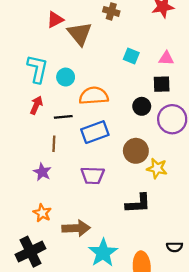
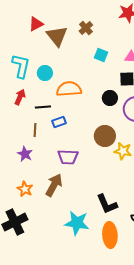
brown cross: (111, 11) -> (86, 28), moved, turned 32
blue rectangle: (95, 132) -> (59, 122), moved, size x0.6
black L-shape: (138, 204) -> (107, 204), moved, turned 70
brown arrow: (76, 228) -> (54, 185), moved, turned -60
cyan star: (103, 253) -> (77, 223), turned -30

